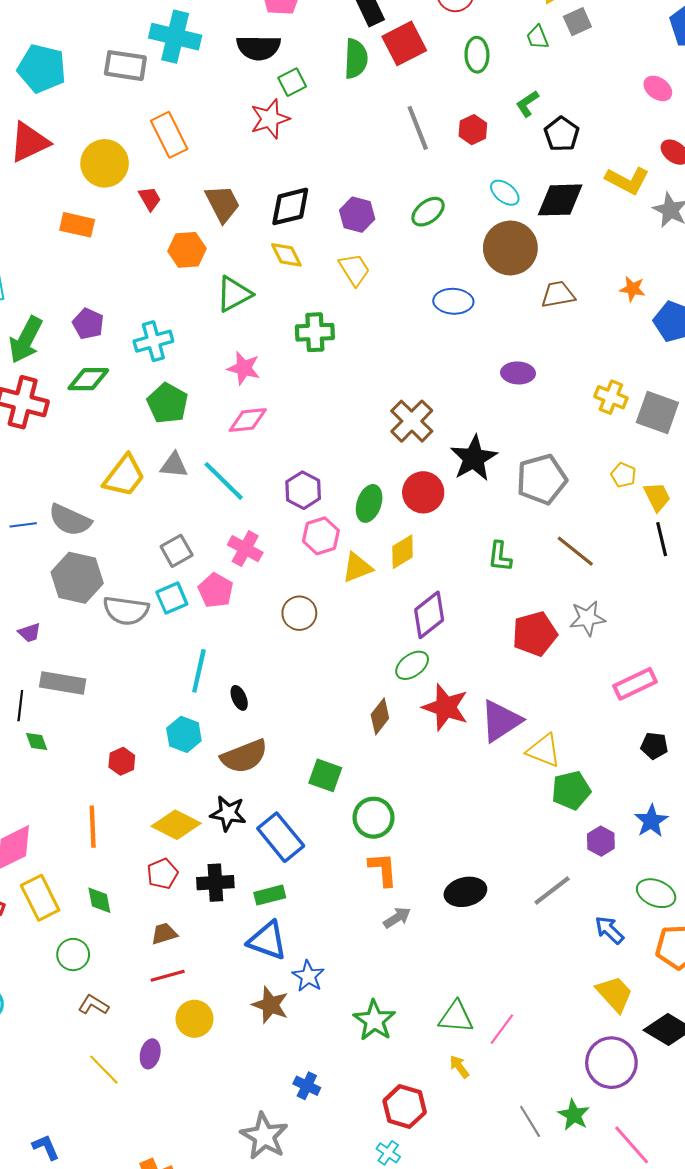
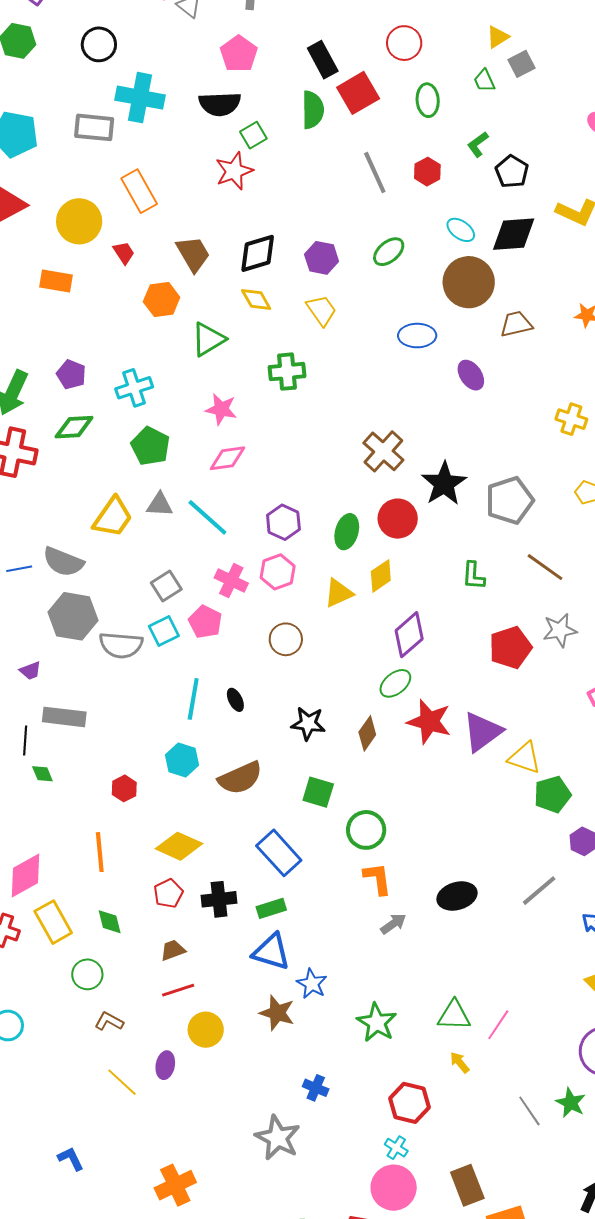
purple ellipse: (518, 373) -> (471, 375), moved, turned 56
pink hexagon: (321, 536) -> (278, 572), moved
black ellipse: (239, 698) -> (235, 700), moved
black star: (228, 813) -> (308, 723), moved

